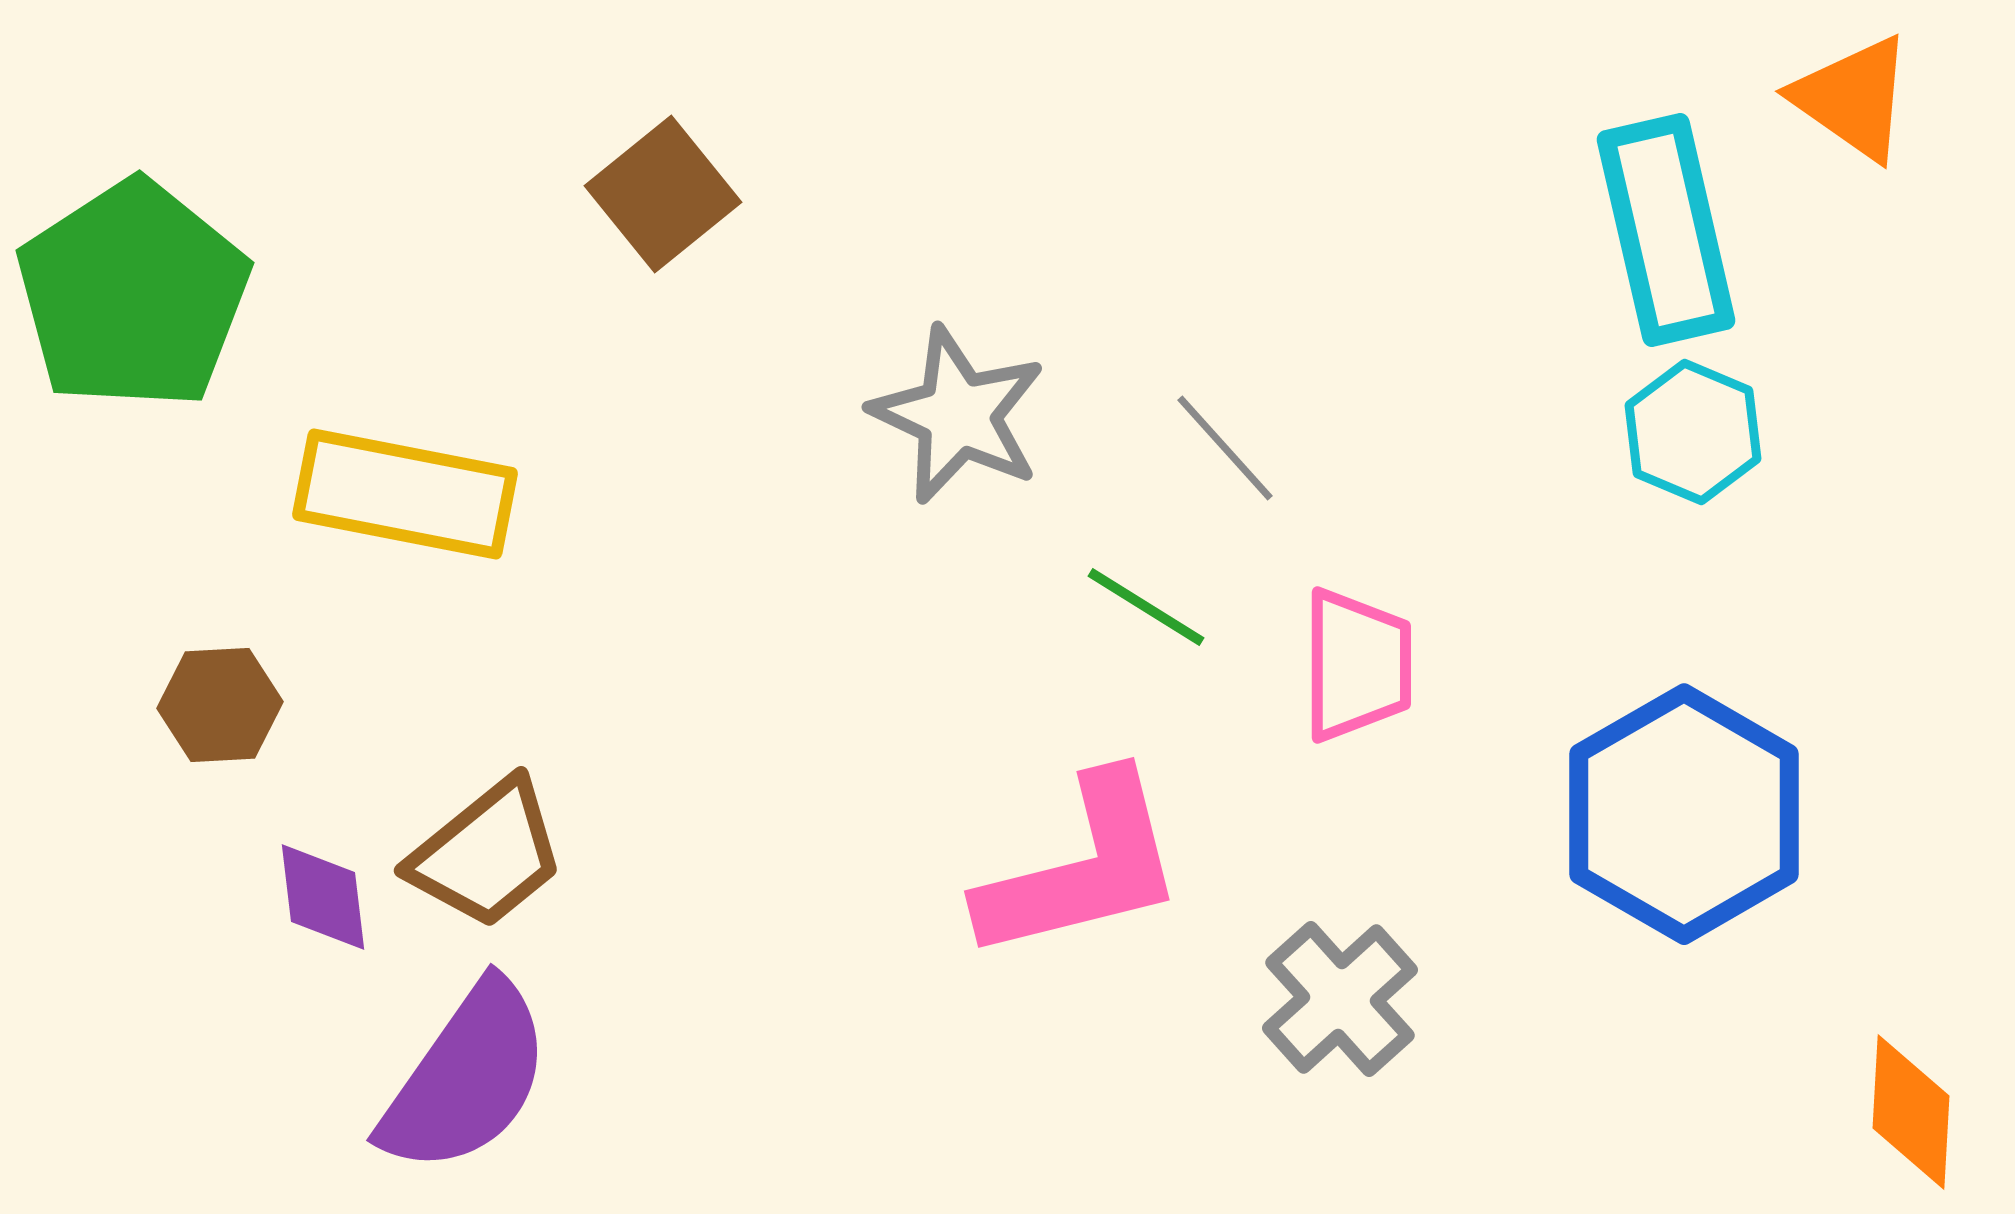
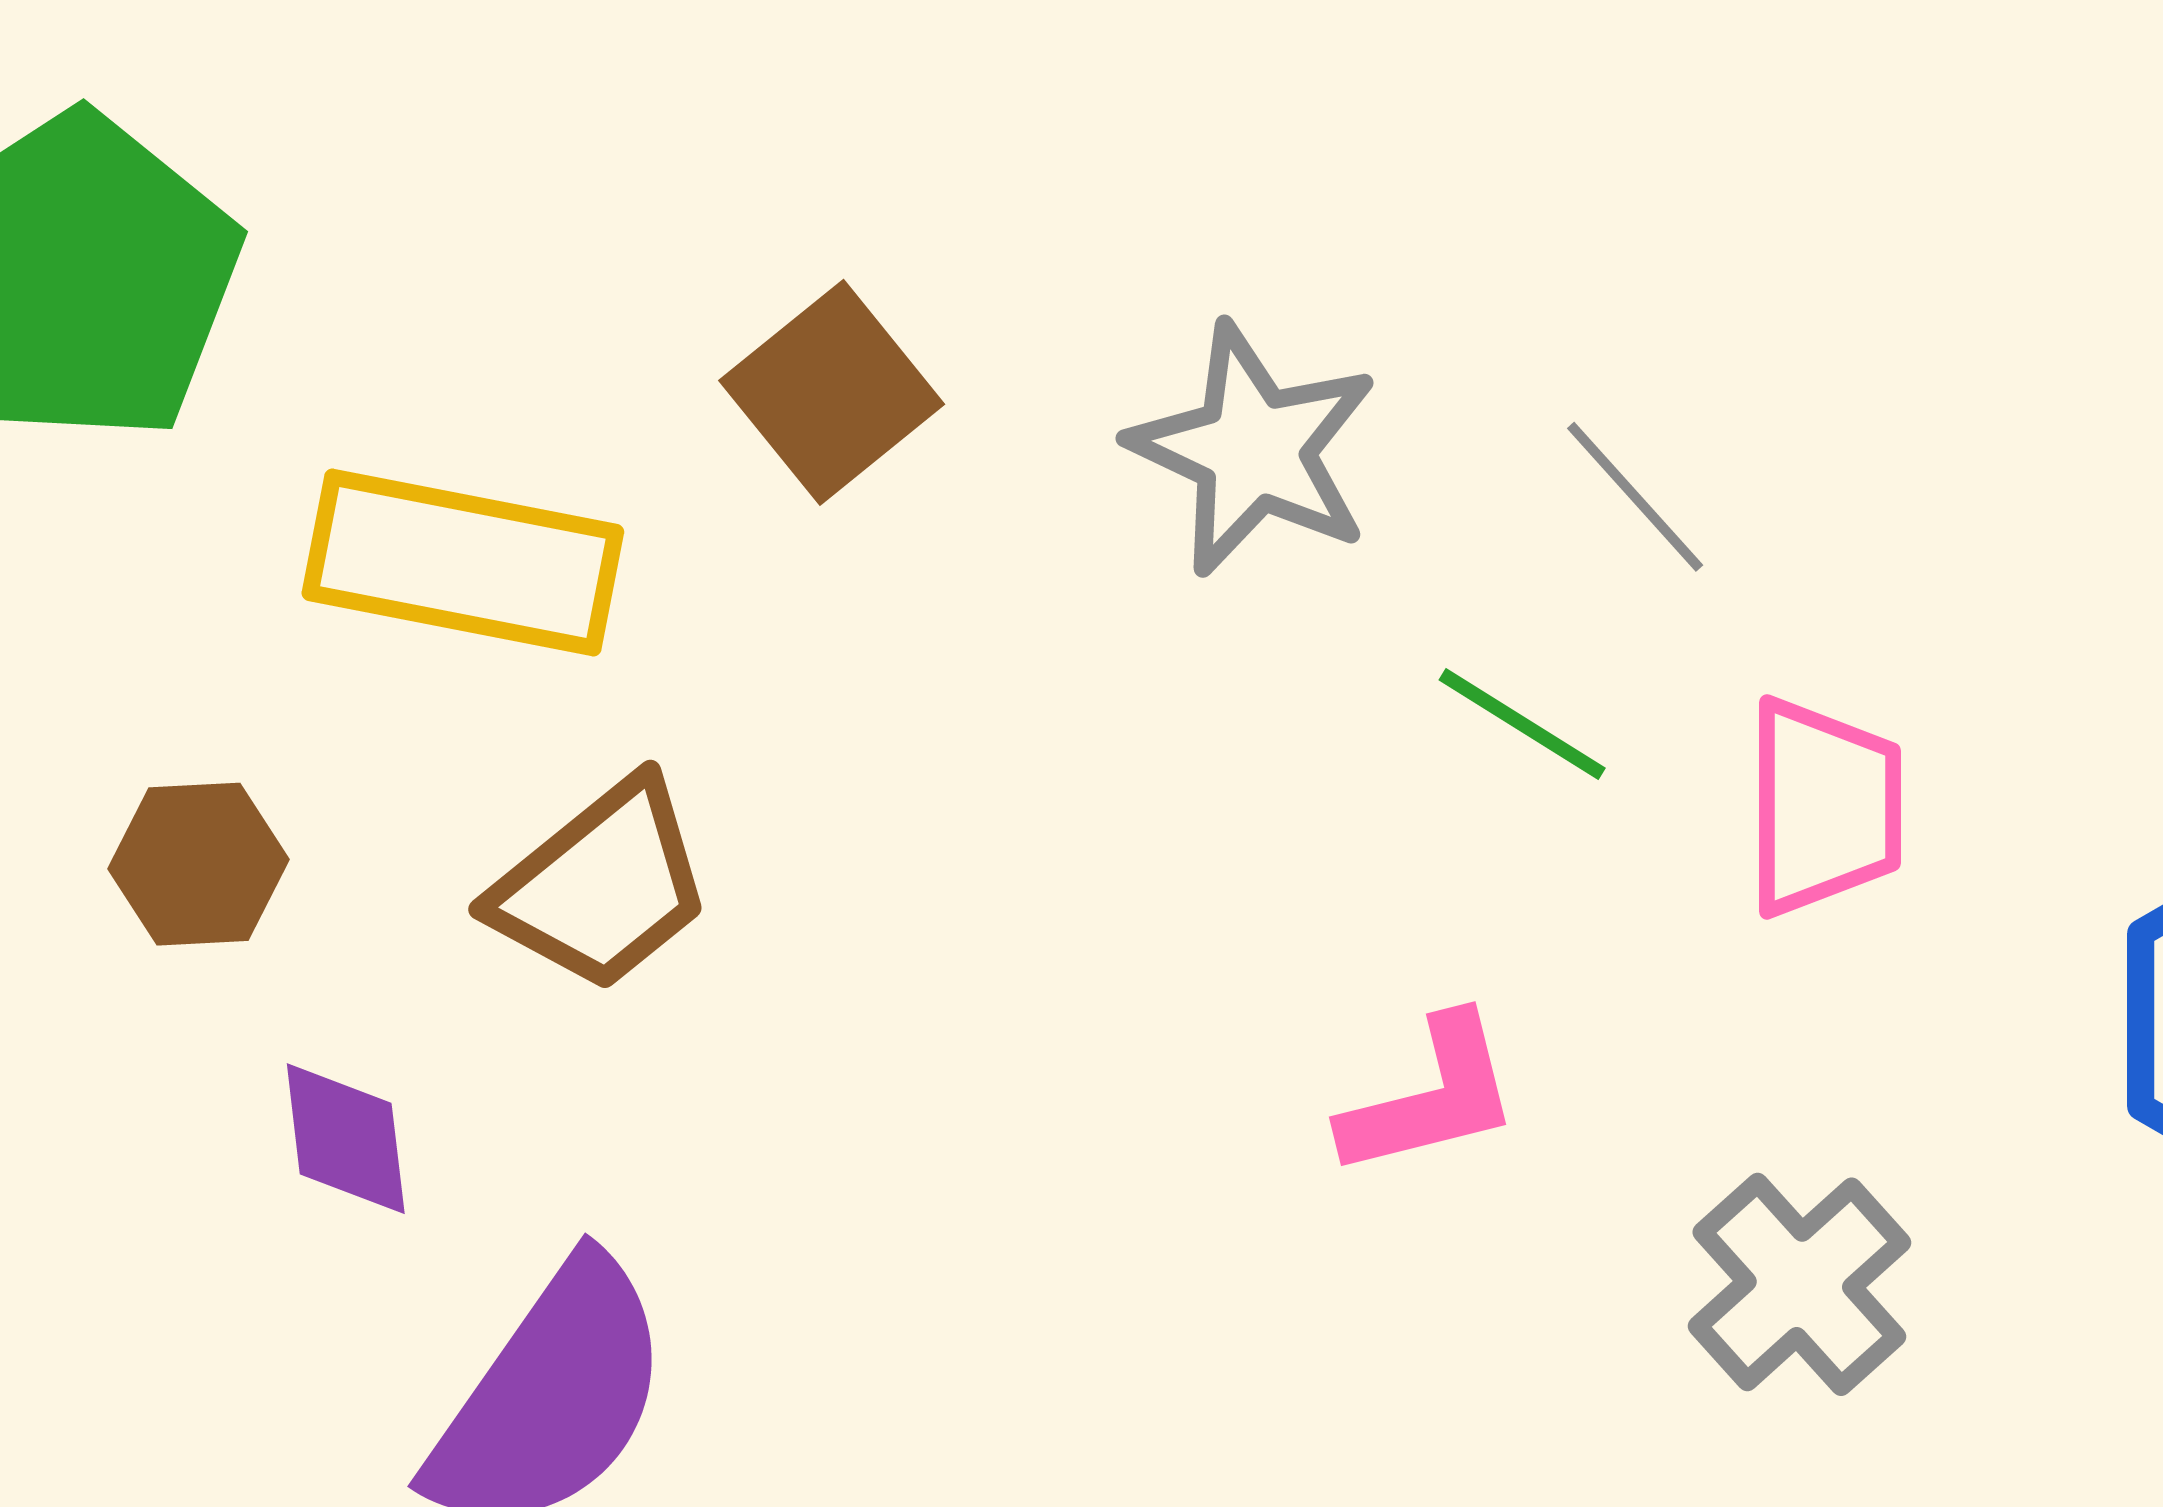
brown square: (663, 194) -> (832, 392), moved
brown trapezoid: (487, 854) -> (602, 886), moved
pink L-shape: (1082, 868) -> (1431, 1097), size x0.6

